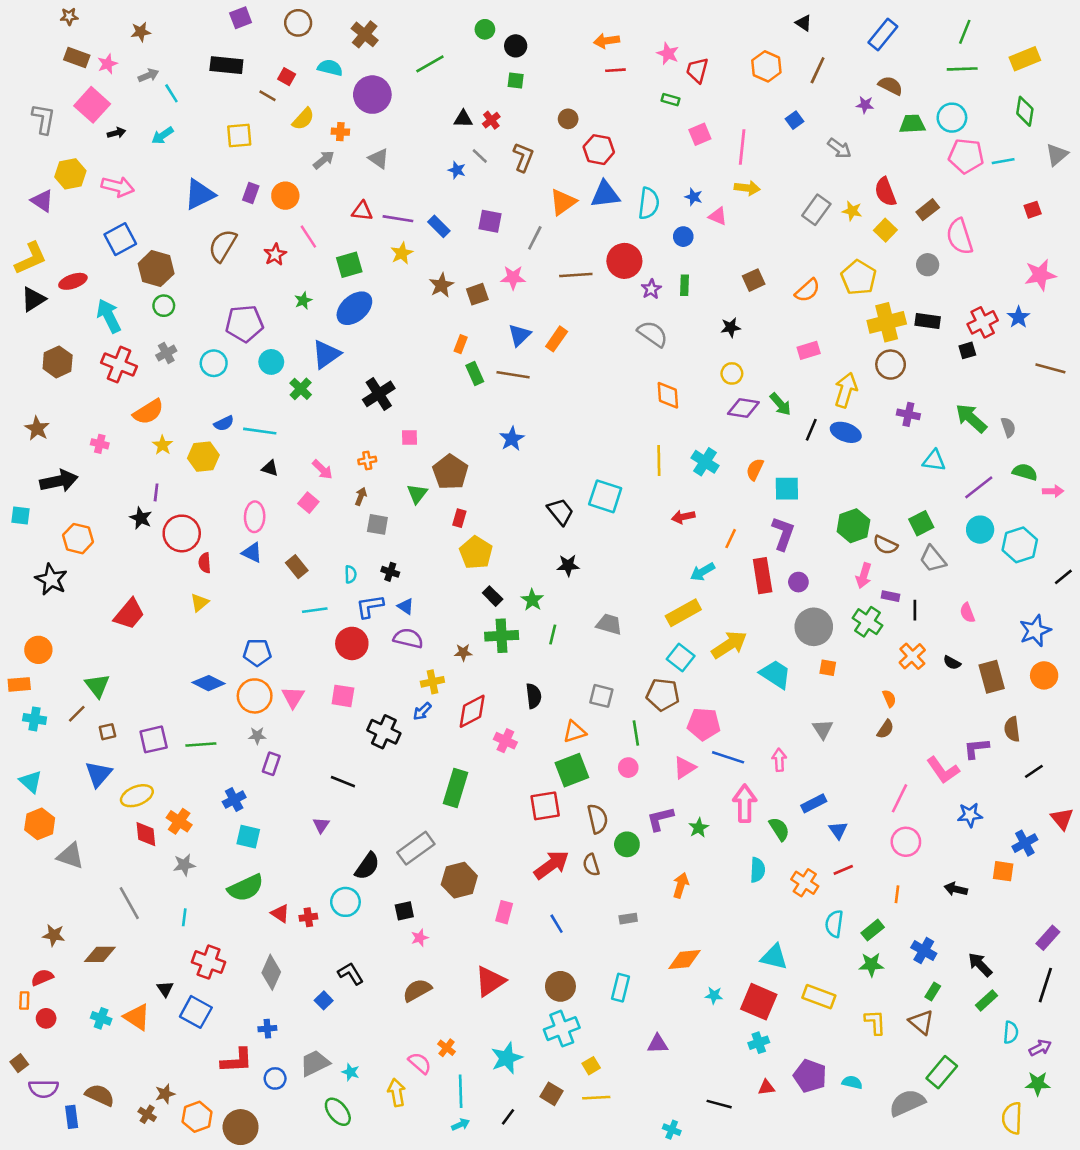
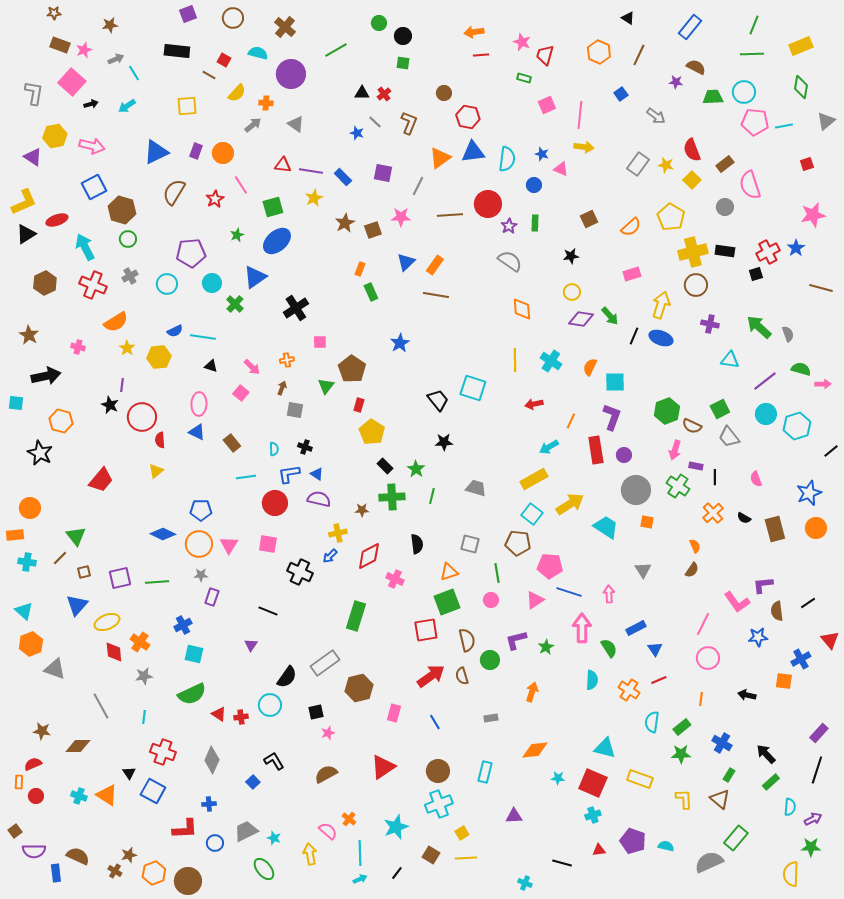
brown line: (513, 375) -> (436, 295), moved
brown semicircle: (1012, 729) -> (777, 611), moved

